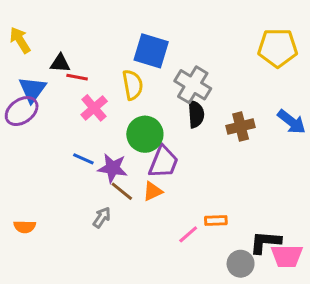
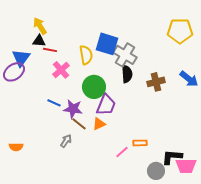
yellow arrow: (20, 40) -> (40, 26), moved
blue square: (151, 51) -> (107, 44), moved

